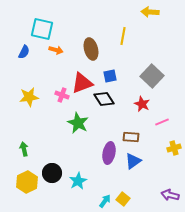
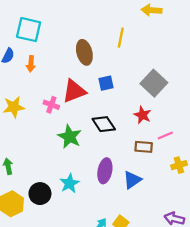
orange arrow: (56, 50) -> (31, 64), moved, turned 80
black diamond: (104, 99) -> (104, 124), moved
brown rectangle: (131, 137) -> (144, 147), moved
cyan star: (78, 181) -> (70, 183), moved

